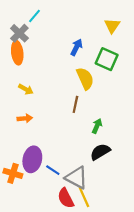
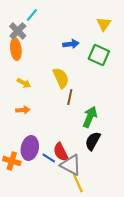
blue arrow: (77, 47) -> (71, 44), turned 56
yellow semicircle: (85, 79) -> (61, 78), moved
green arrow: (97, 126) -> (90, 117), size x1.5
black semicircle: (100, 152) -> (93, 141), turned -30
red semicircle: (66, 198) -> (61, 152), moved

